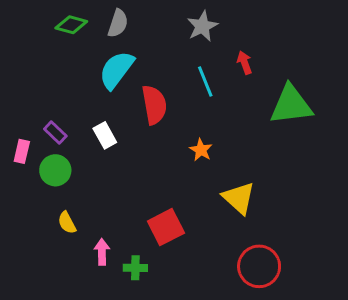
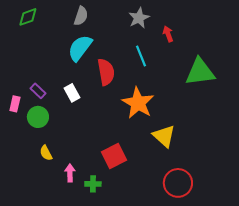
green diamond: (71, 25) -> (28, 17), moved, turned -35
red arrow: (245, 63) -> (168, 34), moved
orange star: (201, 150) -> (138, 103), size x2.0

